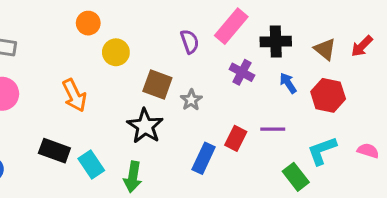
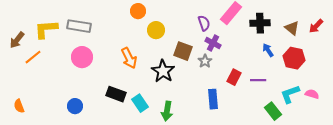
purple cross: (242, 72) -> (213, 43), moved
black star: (145, 126) -> (163, 71), moved
red rectangle: (236, 138) -> (234, 77), moved
pink semicircle: (368, 151) -> (312, 94), moved
blue rectangle: (204, 158) -> (213, 99), turned -30

